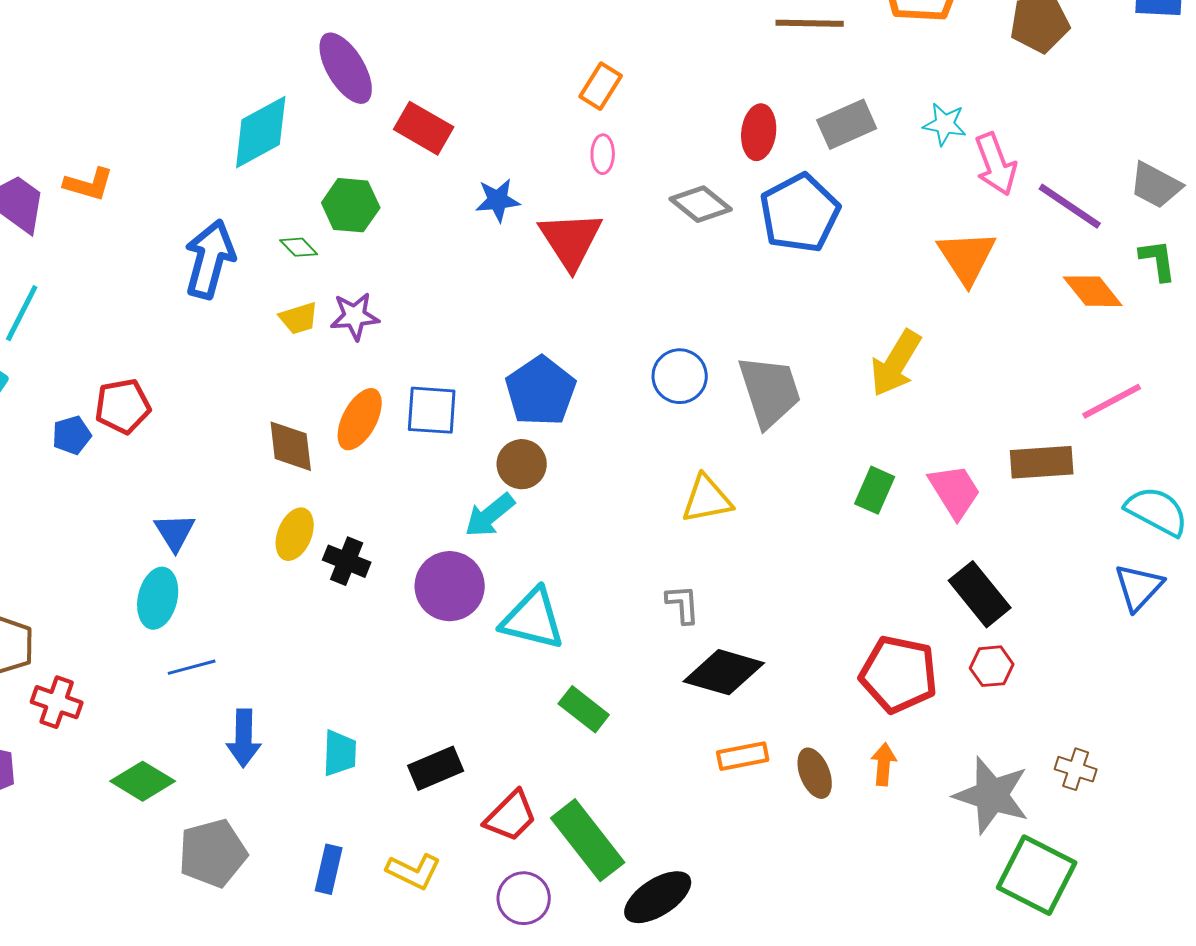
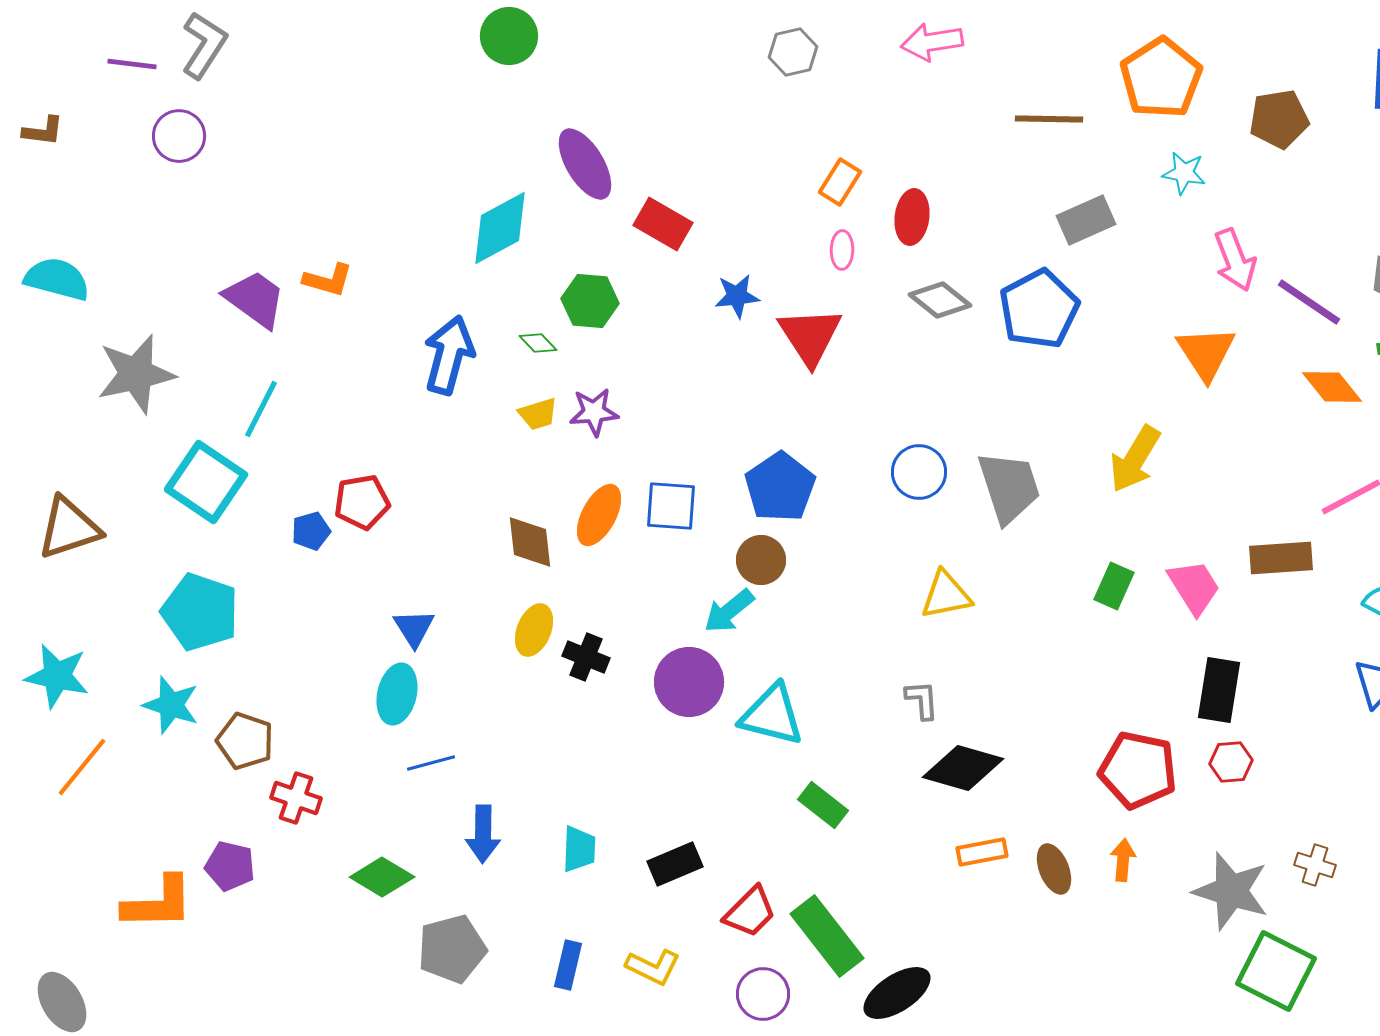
cyan star: (945, 124) -> (1184, 173), moved
red ellipse: (759, 132) -> (912, 217), moved
black rectangle: (980, 594) -> (1219, 690), turned 48

